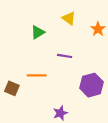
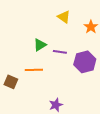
green triangle: (38, 32) -> (40, 45), moved
purple hexagon: (92, 85) -> (85, 62), moved

